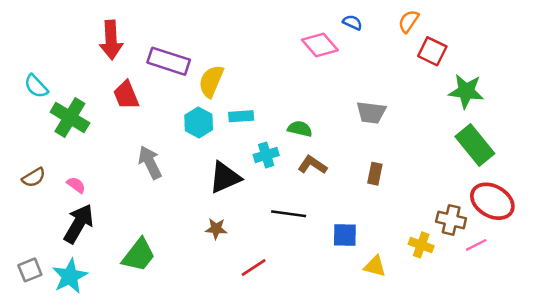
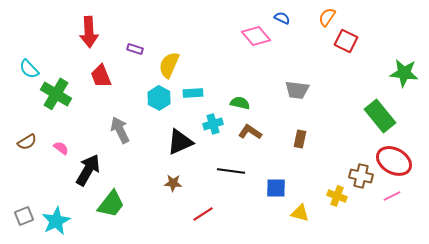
purple rectangle: (169, 61) -> (135, 49), size x0.5
green star: (466, 91) -> (404, 73), moved
black arrow: (79, 224) -> (88, 170), moved
pink line: (476, 245) -> (392, 196), moved

